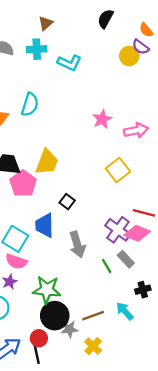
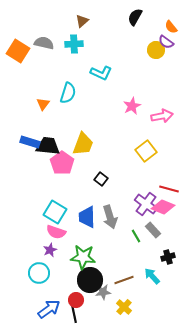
cyan L-shape: (69, 63) -> (101, 73), moved
blue trapezoid: (45, 225) -> (87, 217), moved

